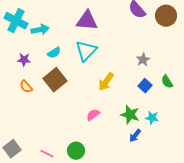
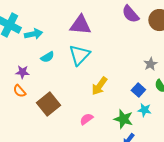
purple star: (24, 60) -> (22, 72), moved
gray star: (143, 60) -> (150, 64), moved
brown square: (55, 80) -> (48, 104), moved
cyan star: (152, 118) -> (144, 110), moved

